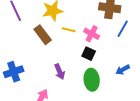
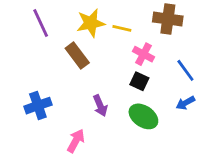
blue line: (123, 29) -> (185, 70), moved, turned -66
yellow line: (69, 30) -> (122, 28), moved
green ellipse: (92, 80) -> (143, 116), turned -50

